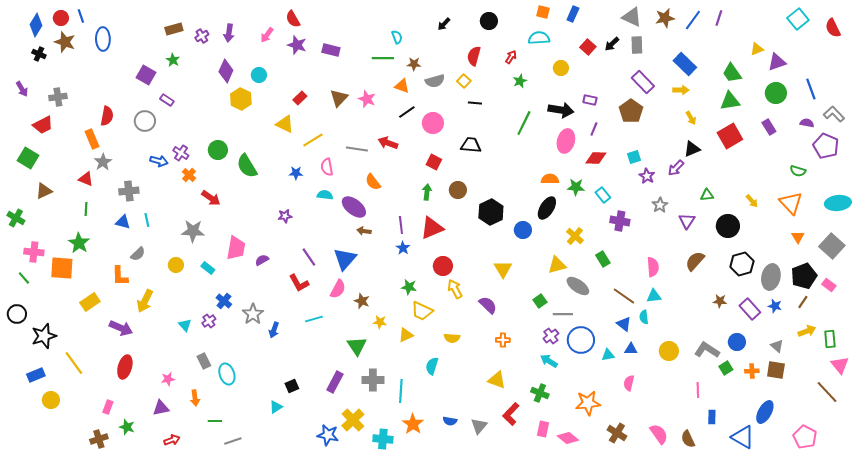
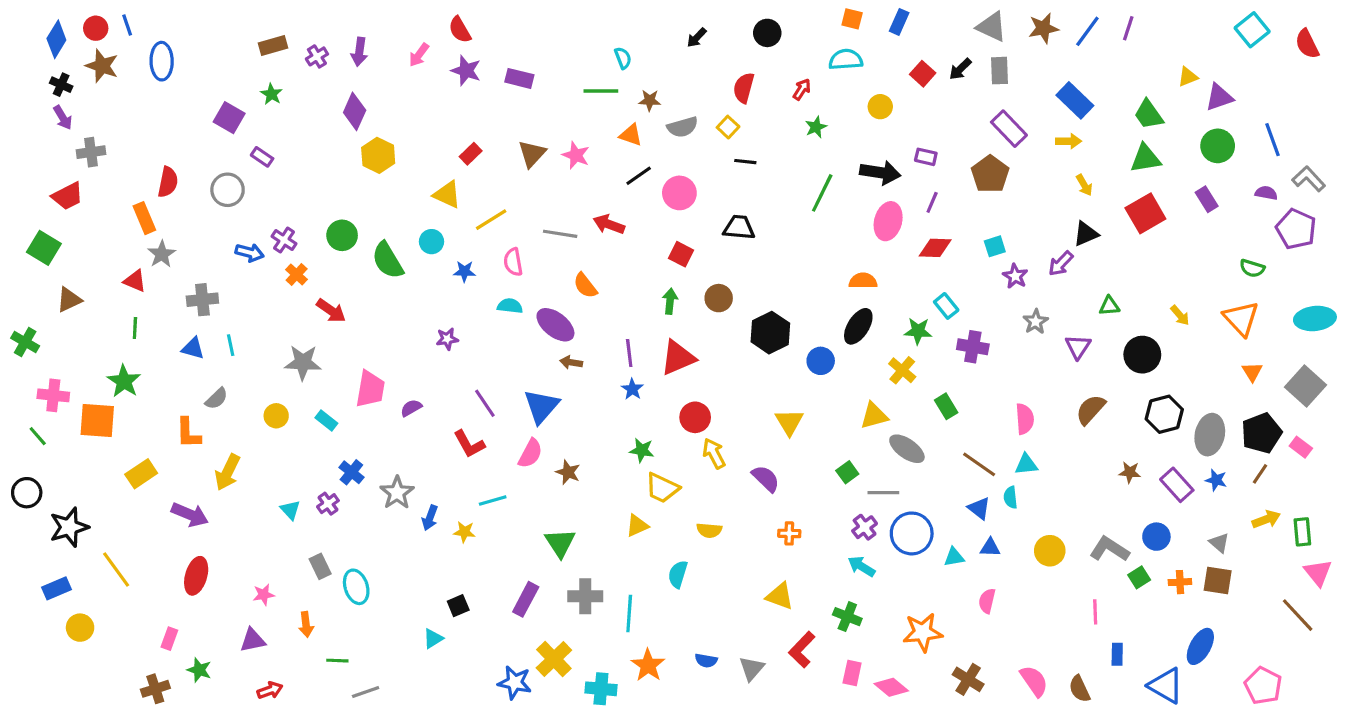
cyan circle: (259, 75) -> (432, 242), moved
purple arrow: (22, 89) -> (63, 118), moved
green star: (576, 187) -> (918, 331), moved
yellow star: (380, 322) -> (464, 532), moved

